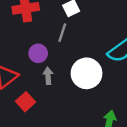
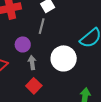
red square: (25, 102) -> (34, 86), moved

